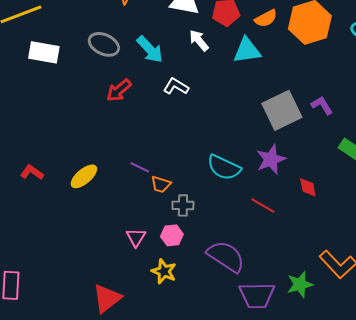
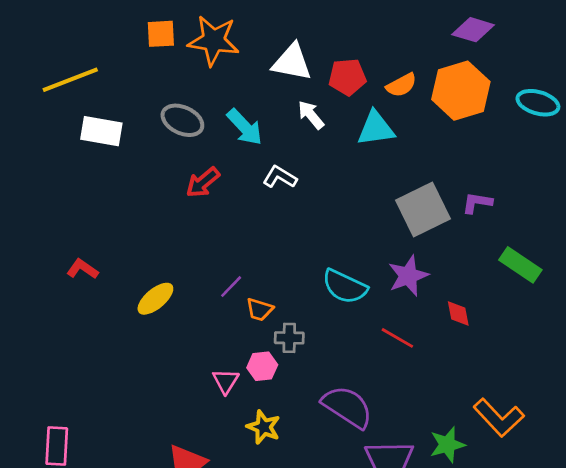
purple L-shape: (322, 105) -> (477, 203), turned -50
purple line: (140, 167) -> (231, 287), turned -72
red L-shape: (32, 172) -> (82, 269), moved
pink hexagon: (172, 235) -> (262, 366), moved

